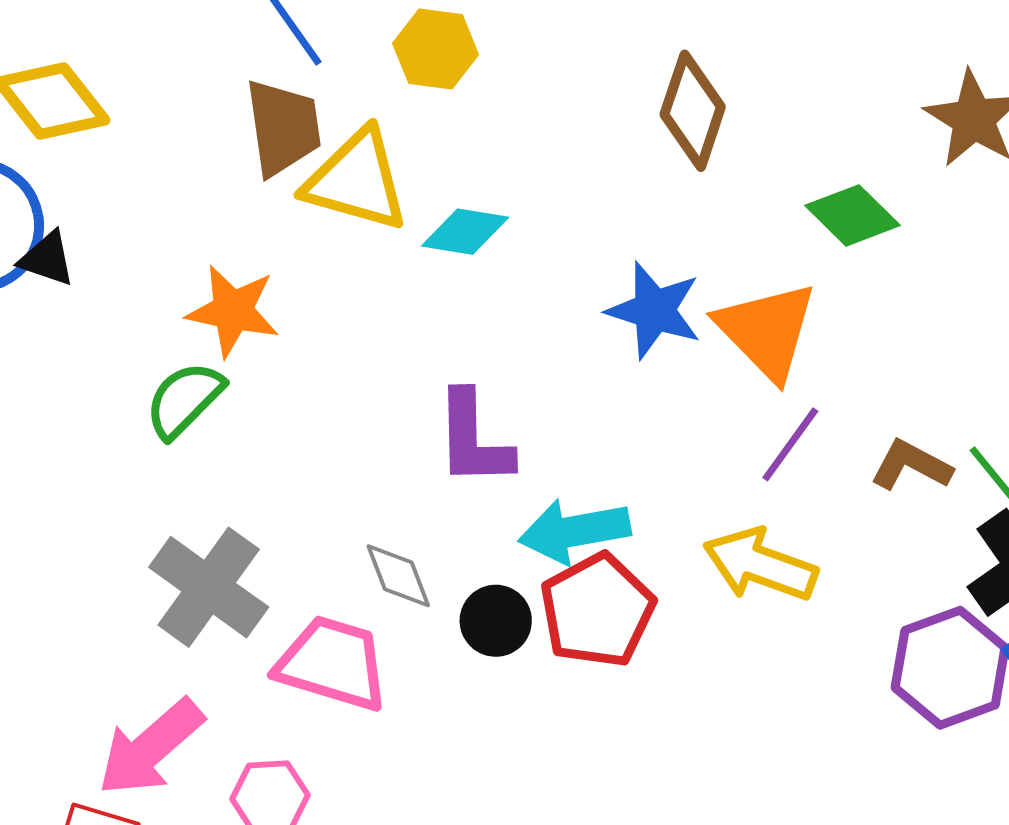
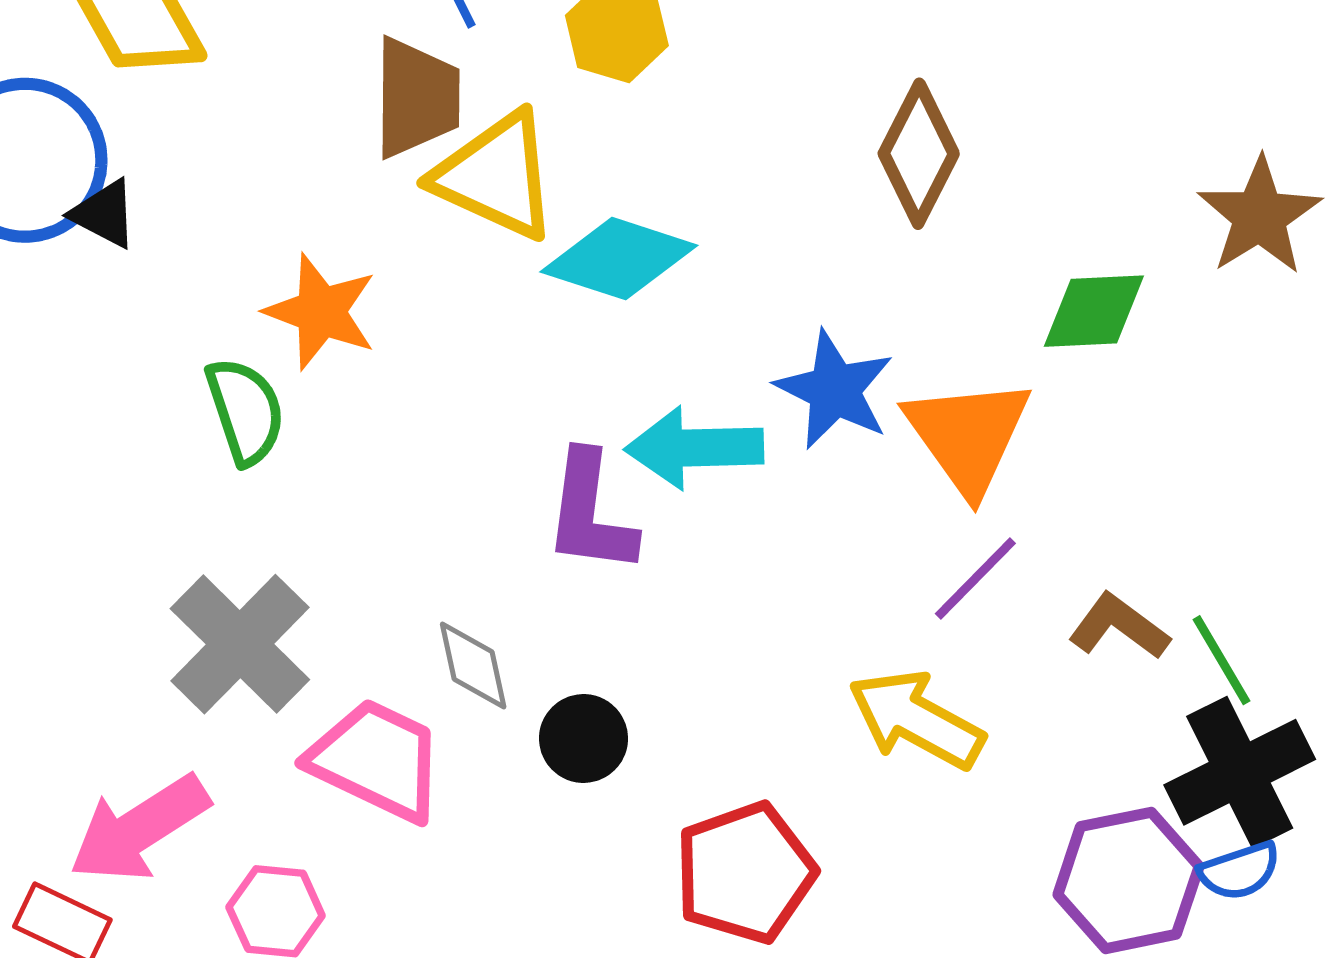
green diamond: (853, 215) -> (1094, 311), turned -56
cyan diamond: (465, 232) -> (619, 259), size x1.4
green semicircle: (184, 400) -> (245, 411), turned 108
cyan arrow: (574, 531) -> (694, 448), moved
red pentagon: (597, 610) -> (745, 873), moved

